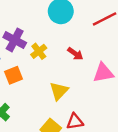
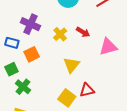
yellow cross: (39, 51) -> (60, 34), moved

